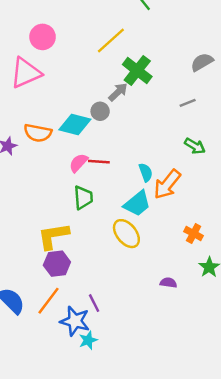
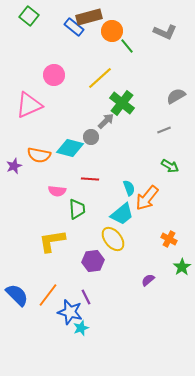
pink circle: (43, 37) -> (54, 75), moved
pink semicircle: (78, 163) -> (57, 191), moved, turned -126
purple hexagon: (57, 264) -> (93, 261), moved
purple semicircle: (168, 283) -> (148, 280), turned -48

